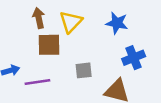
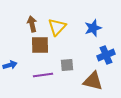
blue star: (117, 23) -> (93, 28), turned -30
purple line: (37, 82) -> (43, 75), moved

